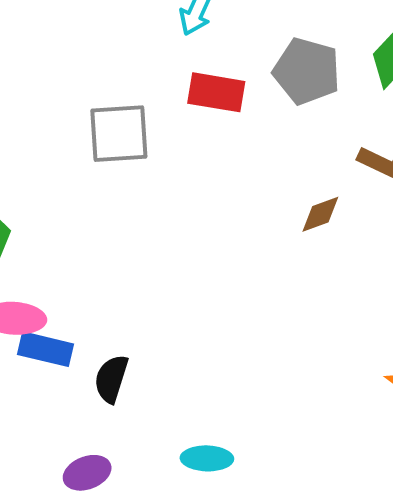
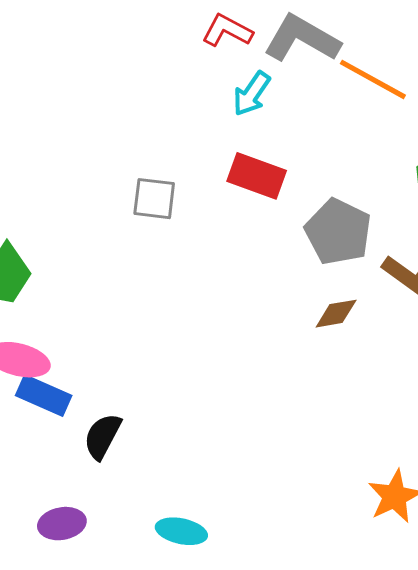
gray pentagon: (307, 71) -> (338, 232), moved
gray square: (119, 134) -> (154, 199), size x0.7

